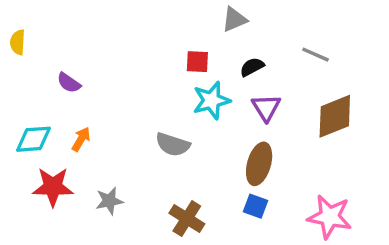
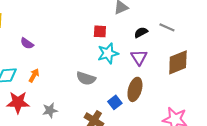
black semicircle: (252, 67) -> (141, 32), moved
blue square: (256, 206) -> (115, 102), moved, turned 32

